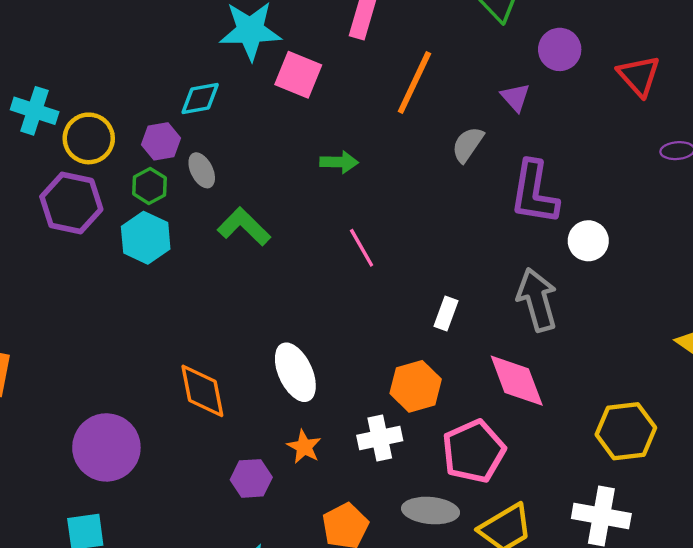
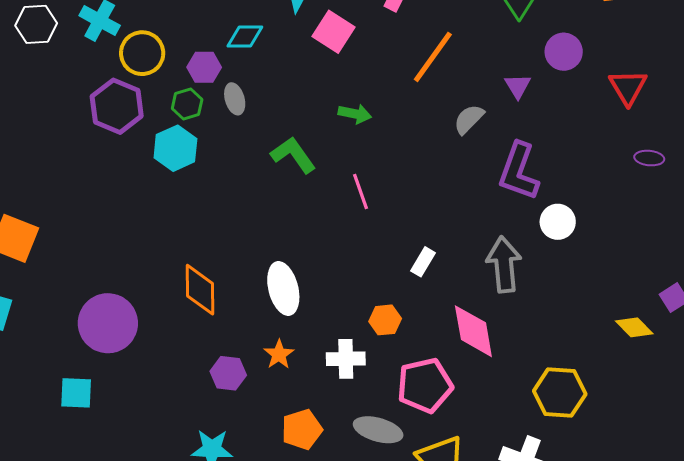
green L-shape: (244, 227) -> (293, 155), moved
orange hexagon: (416, 386) -> (385, 320), size x0.7

